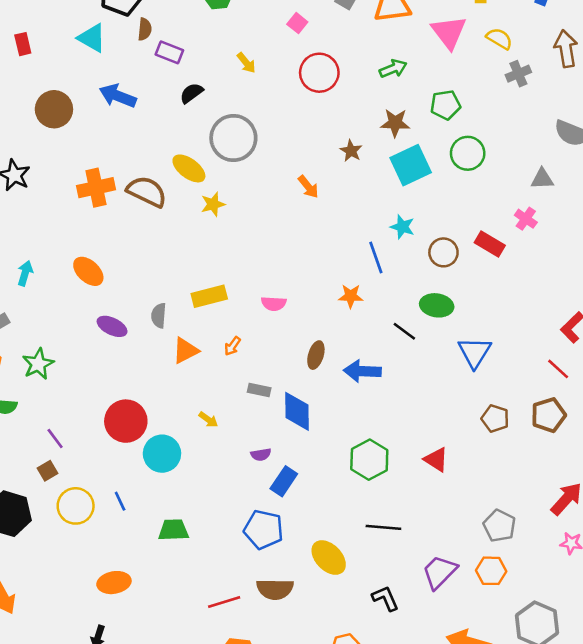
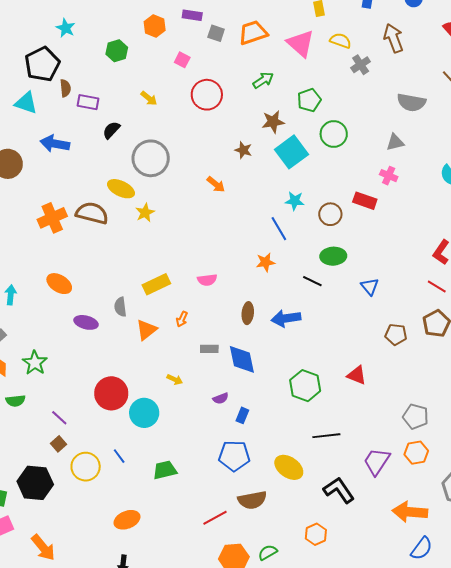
blue triangle: (474, 352) -> (370, 287), size x0.7
blue rectangle: (284, 481) -> (242, 415), size x0.7
black L-shape: (385, 598) -> (339, 490), size x1.4

